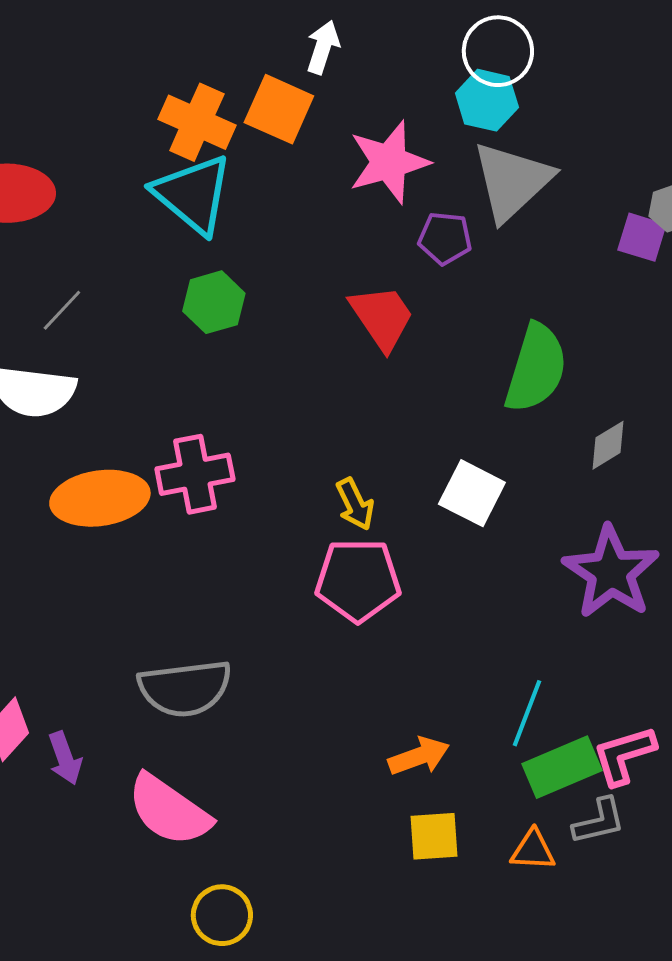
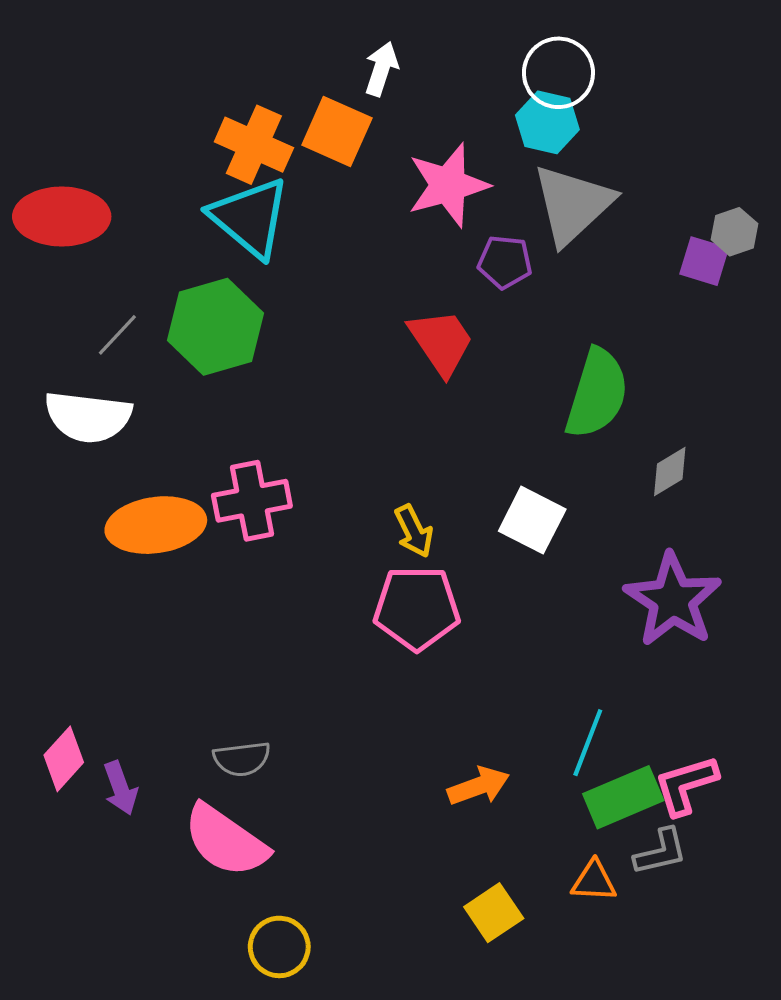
green hexagon: (214, 302) -> (215, 327), moved, size x1.5
gray semicircle: (185, 688) -> (242, 759), moved, size x0.6
yellow square: (434, 836) -> (494, 913), moved, turned -30

